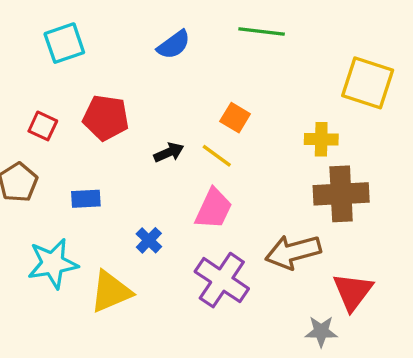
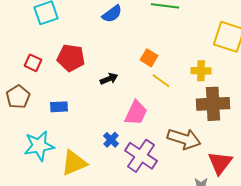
yellow line: (217, 156) -> (161, 81), moved
blue cross: (149, 240) -> (111, 140), moved
brown arrow: (293, 252) -> (184, 139), turned -148

